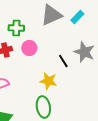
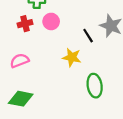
green ellipse: (43, 107) -> (95, 86), moved

